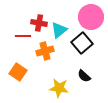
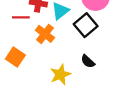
orange cross: (45, 51) -> (45, 34), turned -36
yellow star: (59, 88) -> (60, 75), turned -30

